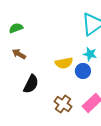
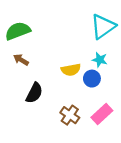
green semicircle: (16, 28) -> (18, 31), size x1.6

